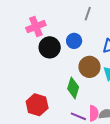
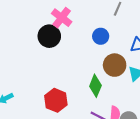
pink cross: (36, 27) -> (62, 18), turned -36
black circle: (50, 47) -> (49, 36), moved

